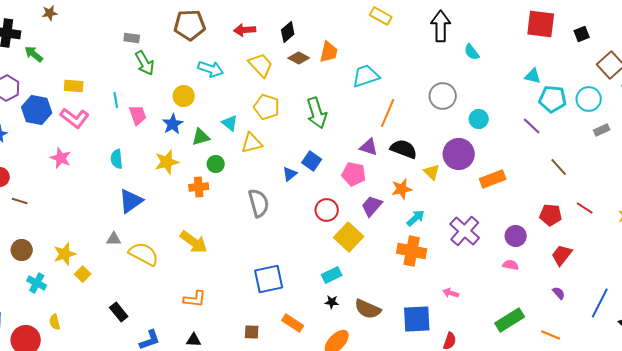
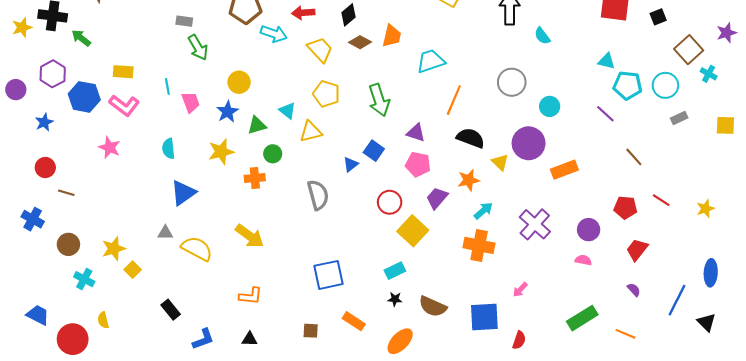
cyan arrow: (211, 69) -> (274, 34), moved
purple triangle: (369, 147) -> (416, 133), moved
pink arrow: (451, 293) -> (520, 290), turned -63

